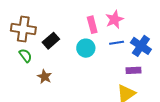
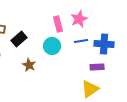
blue cross: (141, 46) -> (104, 44), turned -30
brown star: (45, 77) -> (29, 65), moved

